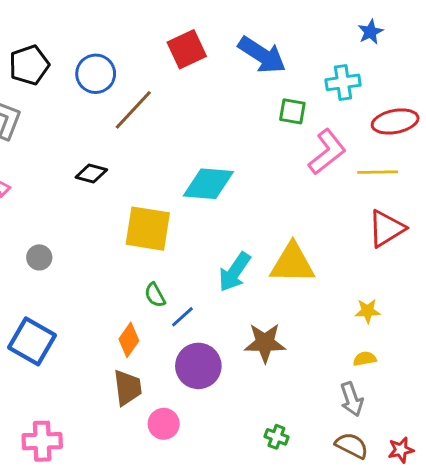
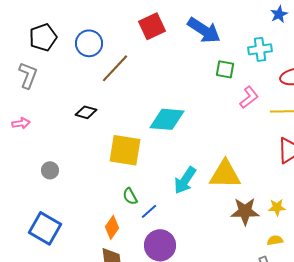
pink L-shape: (327, 152) -> (249, 97), size x0.7
brown star: (265, 343) -> (245, 211), moved

